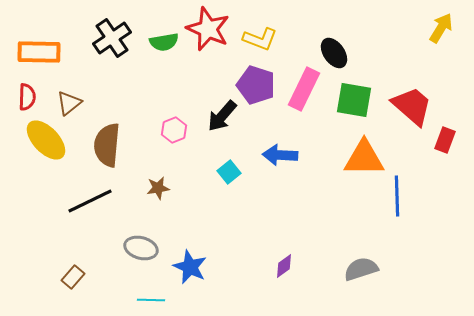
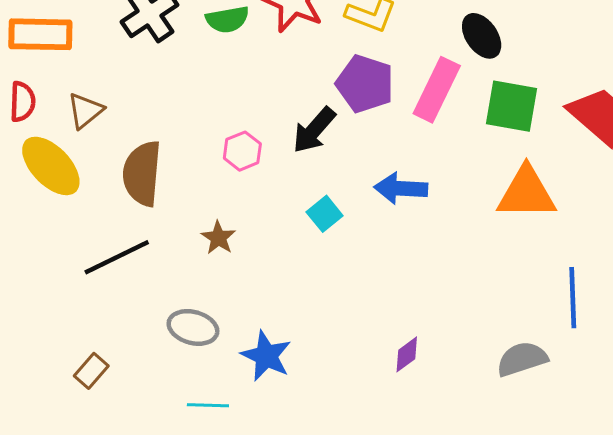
brown star: (158, 188) -> (218, 238), turned -30
blue line: (397, 196) -> (573, 298), moved

